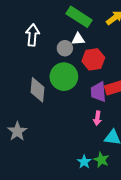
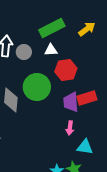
green rectangle: (79, 17) -> (52, 28), turned -60
gray circle: (65, 48) -> (24, 52), moved

